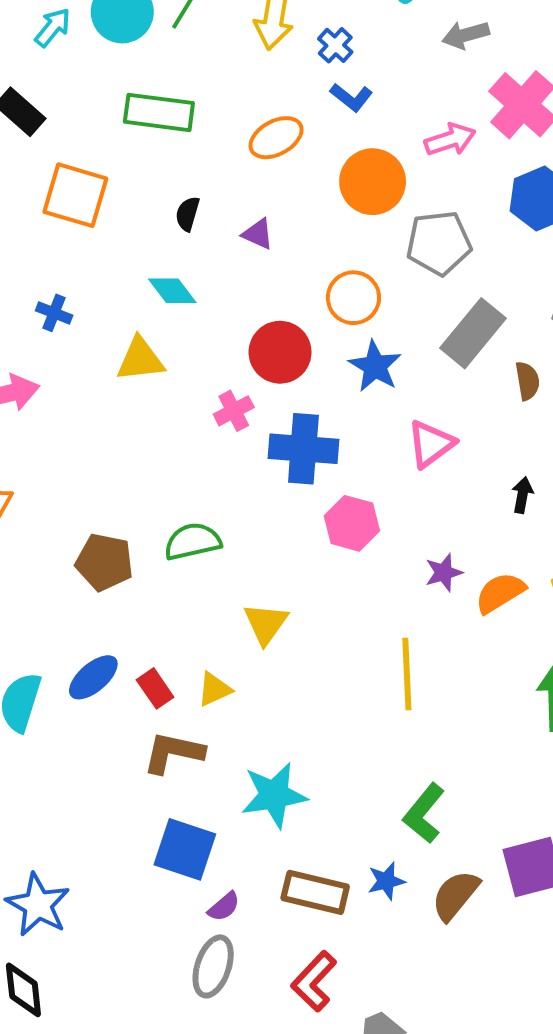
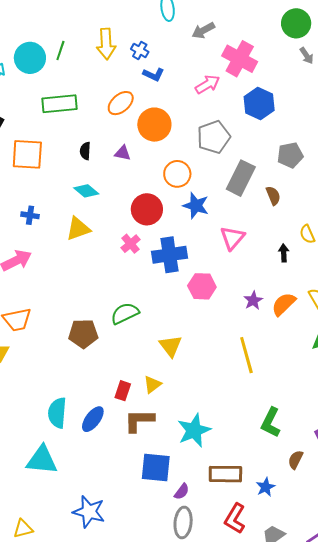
orange circle: (373, 182) -> (154, 125), moved
blue ellipse: (93, 677) -> (93, 419), moved
red rectangle: (155, 688) -> (123, 391), turned 66
blue star: (386, 881) -> (266, 487), moved
brown semicircle: (455, 895) -> (296, 460), size x0.7

